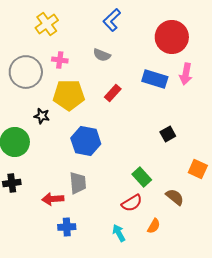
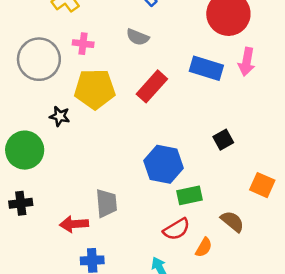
red rectangle: (113, 93) -> (152, 86), size x1.4
blue hexagon: (86, 141) -> (164, 164), moved
green rectangle: (142, 177) -> (189, 195), turned -60
orange semicircle: (154, 226) -> (204, 247), moved

